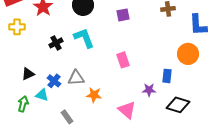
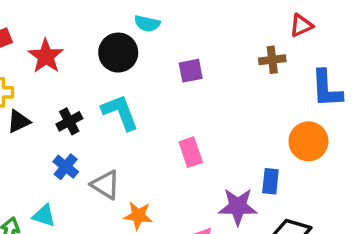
black triangle: (28, 74) -> (19, 121), moved
gray triangle: (76, 78) -> (106, 185), turned 36
blue cross: (54, 81) -> (66, 167), moved
purple star: (149, 90) -> (238, 207), size x1.5

